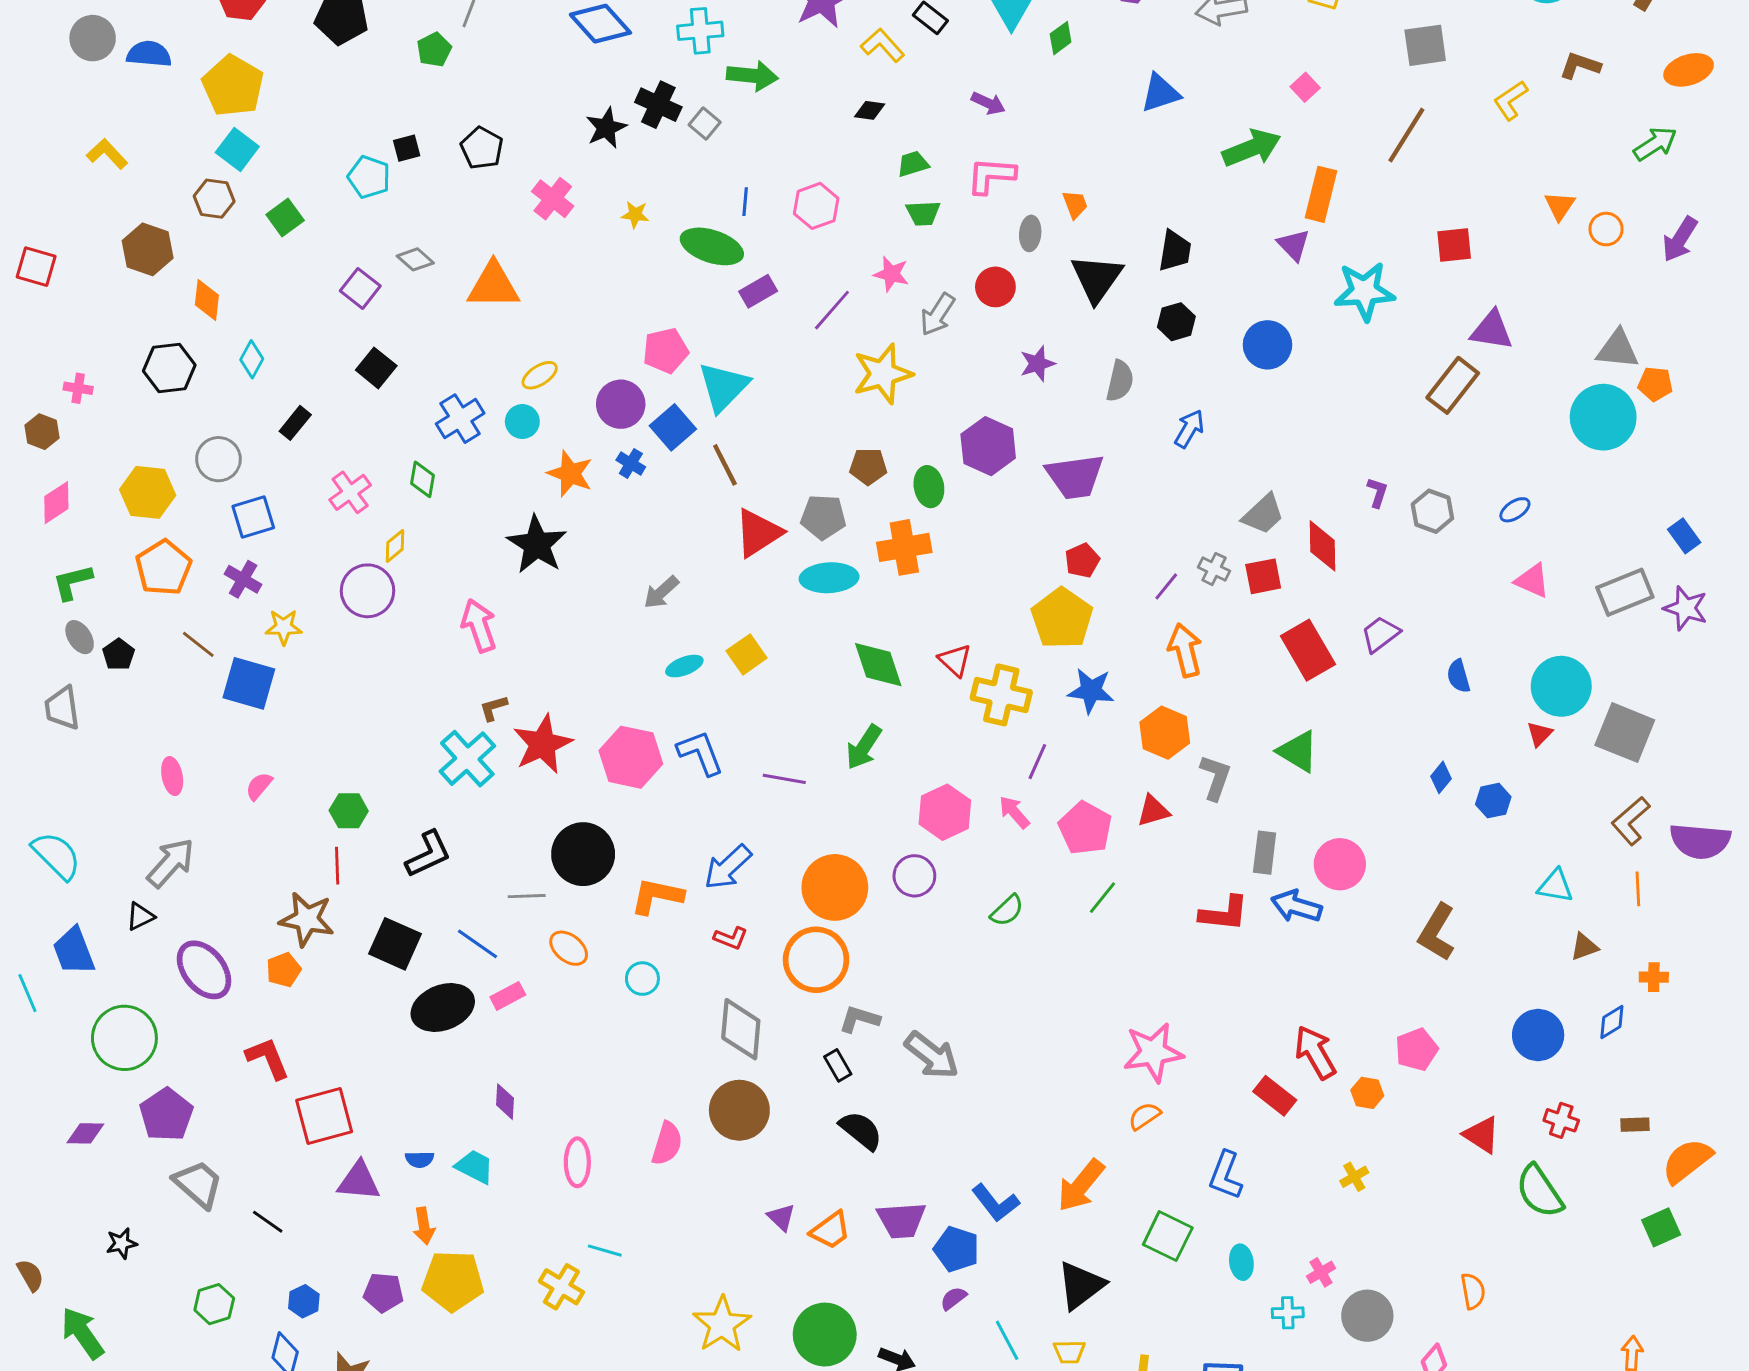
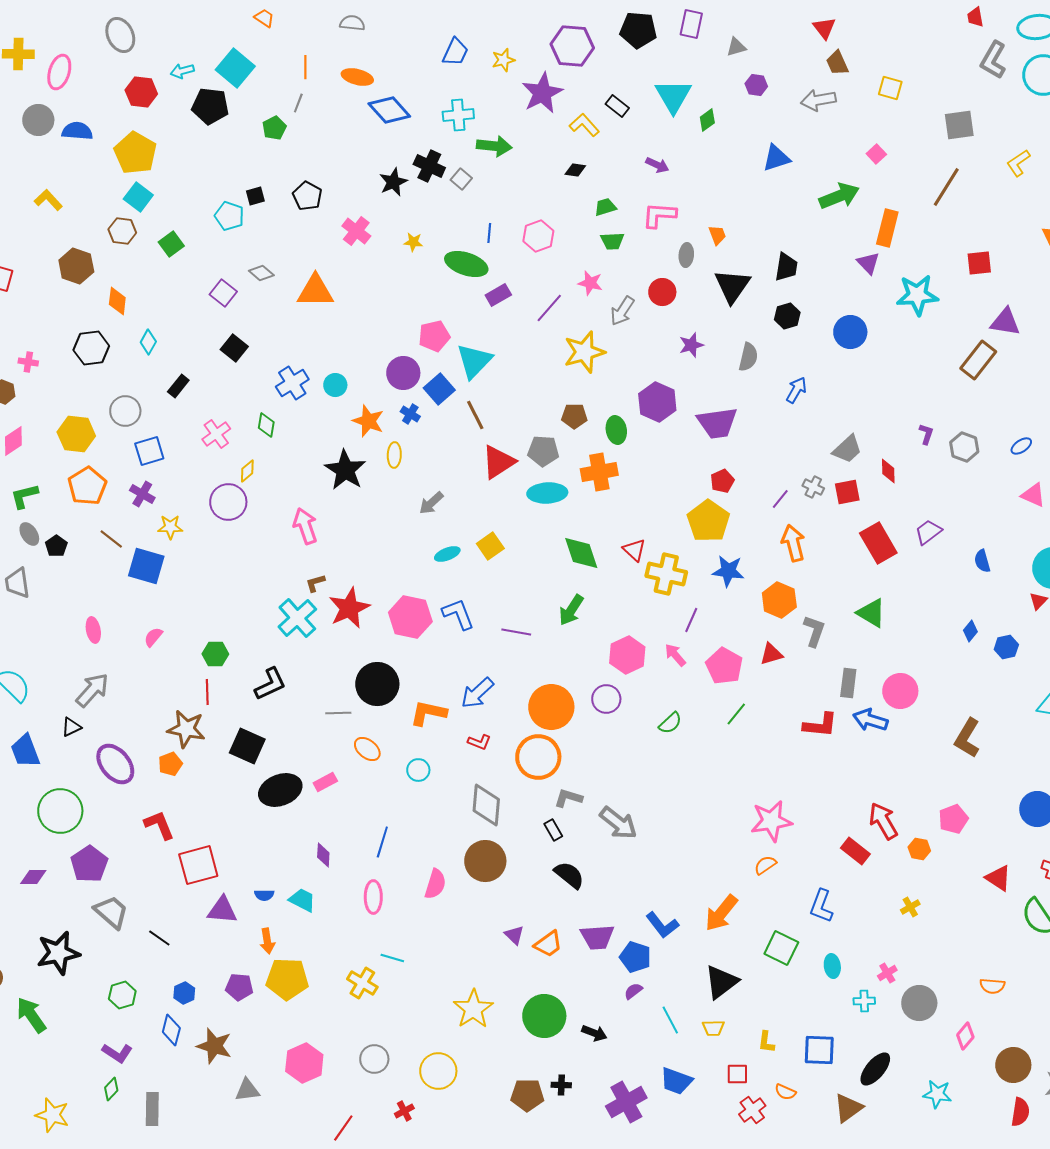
yellow ellipse: (540, 375) -> (394, 455), moved, turned -55
red diamond: (1322, 546) -> (888, 471), size x0.7
blue line: (477, 944) -> (382, 842), moved, turned 72
black star: (122, 1243) -> (58, 953), size x2.0
orange semicircle: (1473, 1291) -> (992, 986), turned 105

